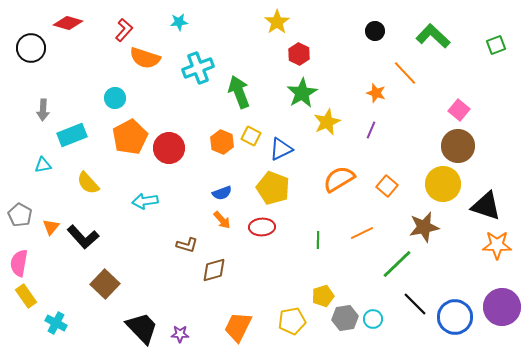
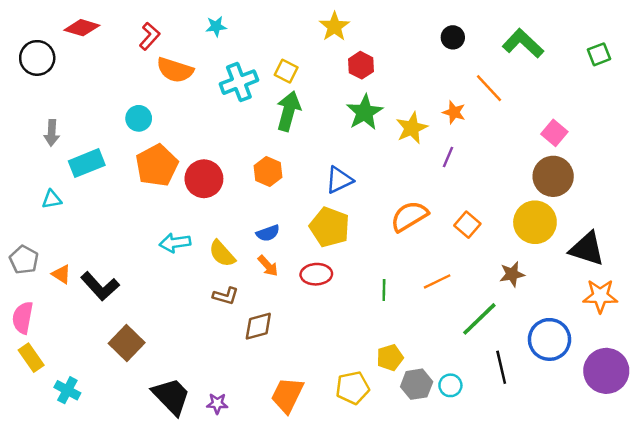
green arrow: (239, 92) -> (289, 111), turned 36
yellow star: (327, 122) -> (412, 128), moved
yellow square: (251, 136) -> (286, 71), moved
yellow semicircle: (88, 183) -> (222, 254), moved
orange triangle: (51, 227) -> (61, 274), turned -36
brown star: (424, 227) -> (512, 274), size x0.7
black line: (415, 304) -> (501, 367), turned 32
blue circle: (455, 317) -> (549, 339), moved

